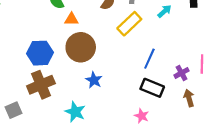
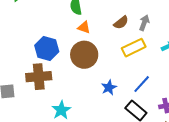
blue star: (94, 80) -> (109, 87), moved

